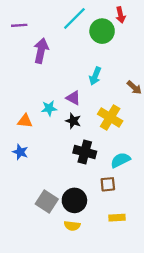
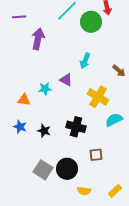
black star: (73, 121) -> (44, 131), moved
cyan semicircle: (120, 160) -> (114, 120), moved
yellow rectangle: (117, 218) -> (115, 191), moved, turned -40
yellow semicircle: (72, 226) -> (84, 191), moved

